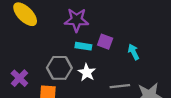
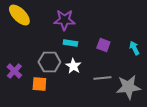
purple square: (105, 42) -> (103, 45), moved
cyan arrow: (134, 52) -> (134, 48), moved

